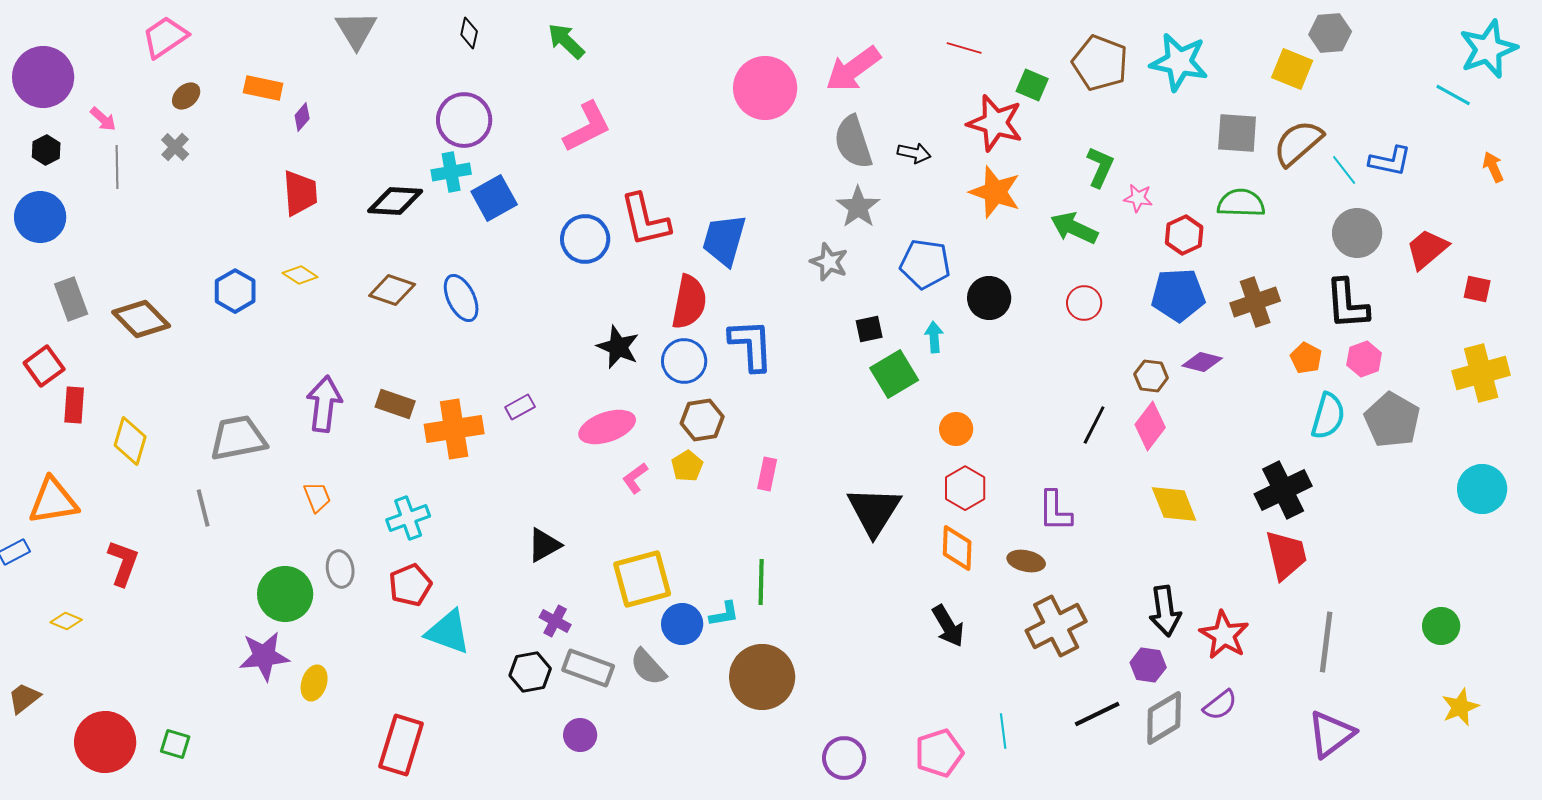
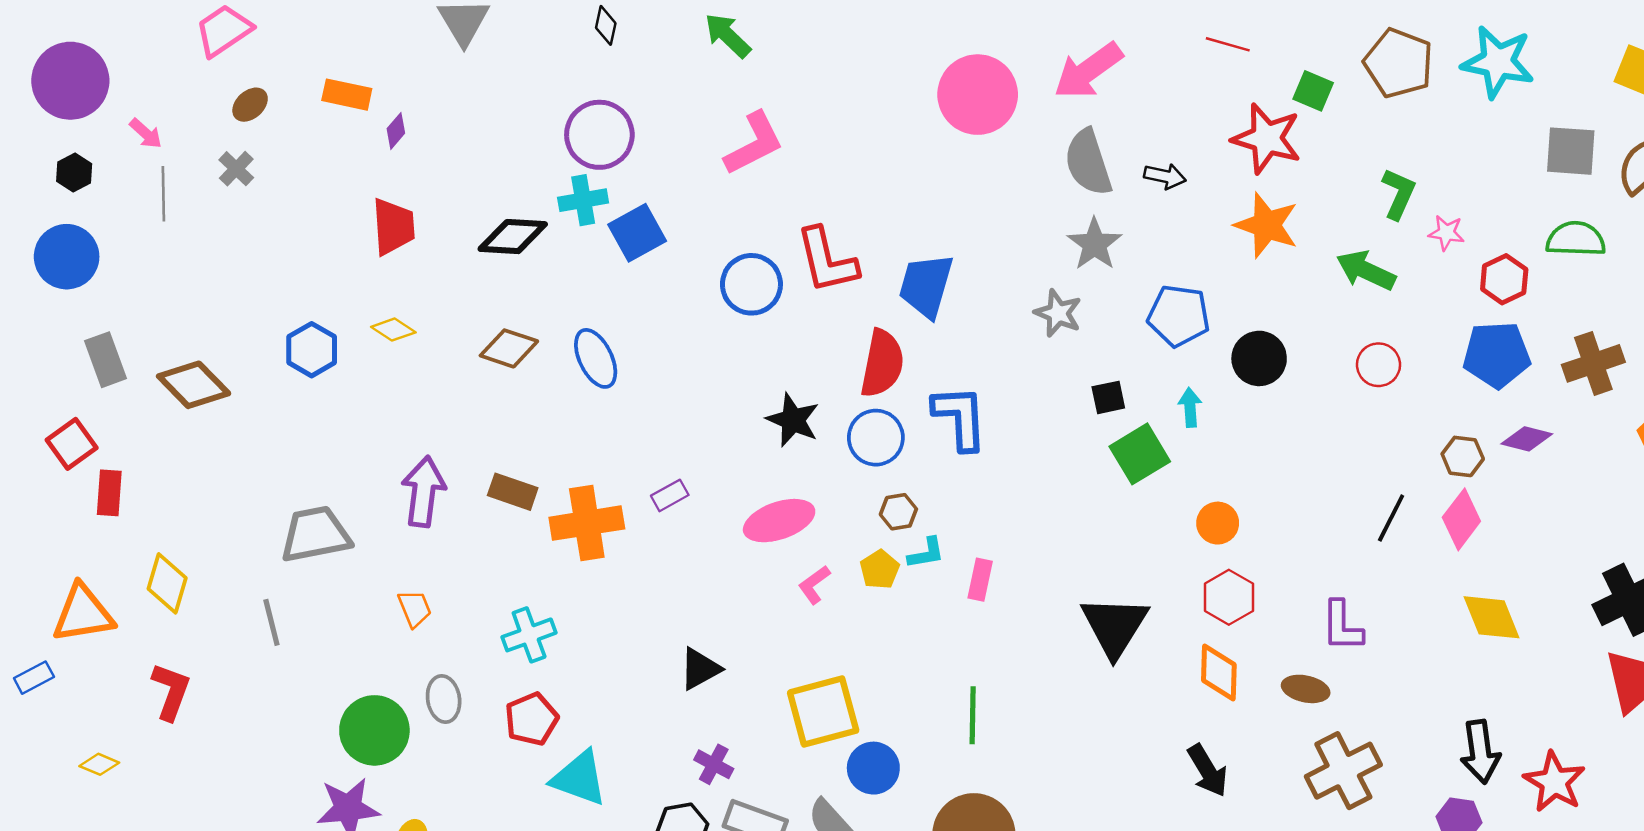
brown hexagon: (702, 420) -> (898, 512), size x0.7
yellow diamond: (130, 441) -> (167, 583), moved
cyan L-shape: (724, 614) -> (926, 553), moved

